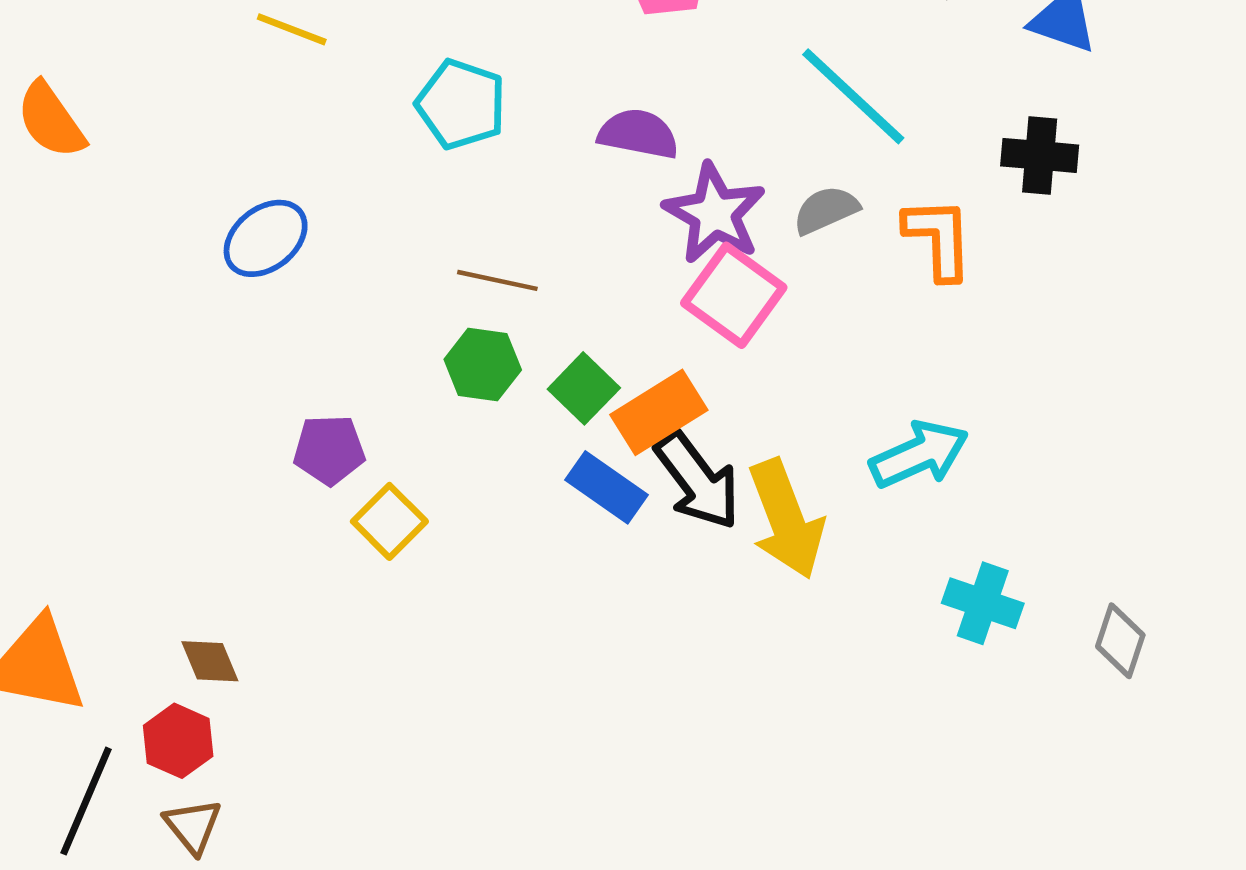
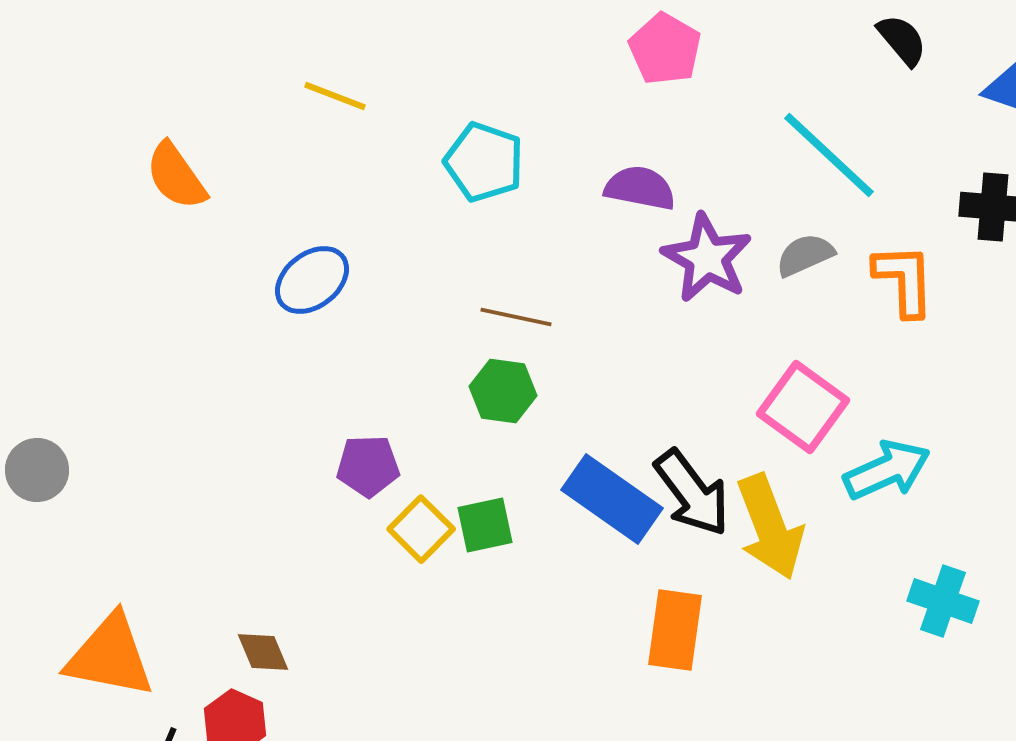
orange semicircle: (51, 120) -> (176, 176), moved
pink square: (734, 295) -> (803, 407), moved
green square: (584, 388) -> (485, 525), moved, turned 34
orange rectangle: (659, 412) -> (675, 630), moved, turned -50
blue rectangle: (607, 487) -> (612, 499), size x1.4

